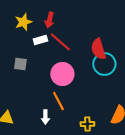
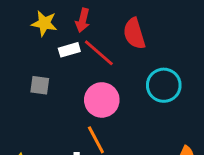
yellow star: (23, 22) -> (44, 23), turned 30
red semicircle: (98, 49) -> (134, 34), moved

